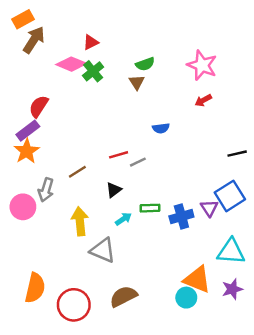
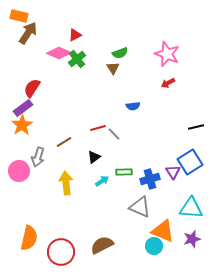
orange rectangle: (23, 19) -> (19, 16), turned 42
gray line: (138, 162) -> (114, 134), turned 72
gray triangle: (103, 250) -> (140, 207), moved

